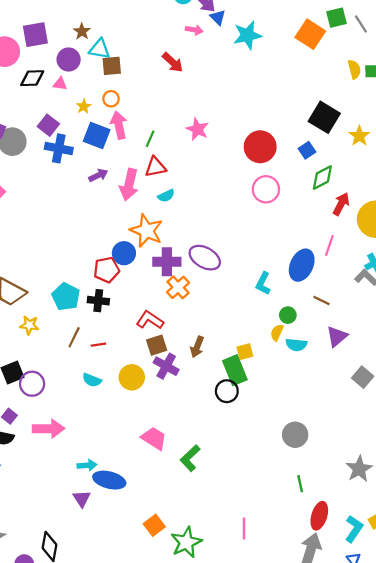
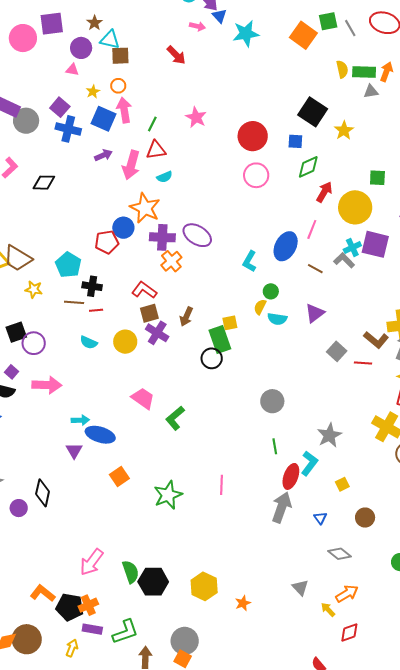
black diamond: (32, 78) -> (44, 183), moved
blue square: (307, 150) -> (295, 141), turned 35
black cross: (98, 301) -> (92, 286), moved
brown line: (322, 301) -> (315, 269), moved
brown line: (74, 337) -> (74, 302), turned 66
orange square: (154, 525) -> (119, 477), moved
cyan L-shape: (354, 529) -> (309, 463), moved

